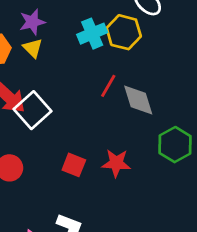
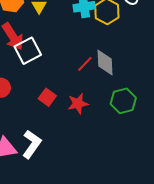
red line: (108, 86) -> (85, 64), moved
red star: (116, 163) -> (78, 104), turned -30

